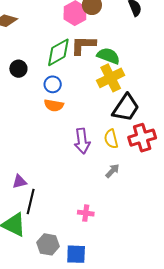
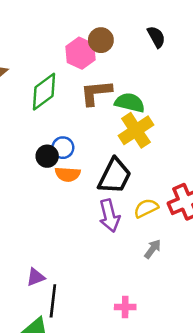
green diamond: (58, 52) -> (44, 92), moved
black circle: (18, 69) -> (47, 156), moved
black trapezoid: (126, 108) -> (115, 176), moved
yellow semicircle: (111, 139) -> (146, 208), turned 84

